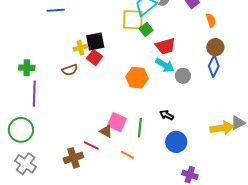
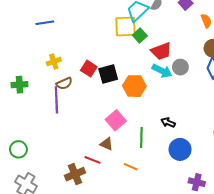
black square: (95, 41) -> (108, 74), moved
yellow cross: (80, 48) -> (54, 62), moved
gray circle: (183, 76) -> (180, 67), moved
purple line: (34, 94) -> (56, 100), moved
pink square: (117, 122) -> (116, 120), moved, turned 30
green circle: (21, 130) -> (18, 149), size x0.7

